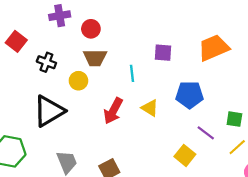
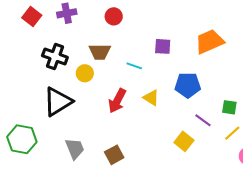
red circle: (91, 29) -> (114, 16), moved
red square: (16, 41) -> (32, 16), moved
black cross: (46, 62) -> (55, 56), size x1.4
cyan line: (132, 73) -> (134, 66), turned -63

